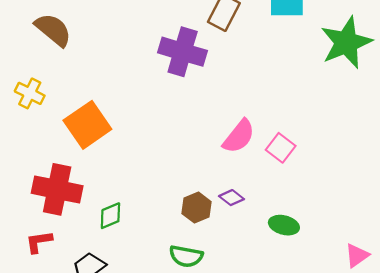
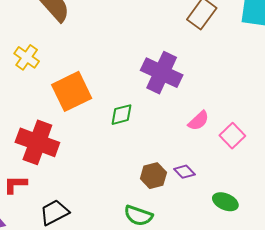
purple cross: (183, 52) -> (162, 73), moved
pink semicircle: (239, 136) -> (199, 121), size x0.7
green diamond: (110, 216) -> (122, 115), moved

